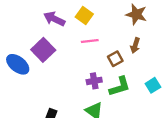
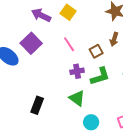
pink line: (90, 41) -> (69, 44), moved, turned 63

